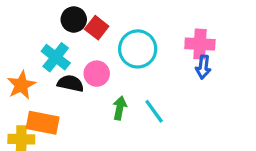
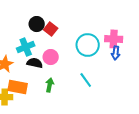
cyan circle: (138, 49) -> (88, 45), moved
cyan cross: (56, 57) -> (26, 47), turned 30
green arrow: (120, 108) -> (50, 85), moved

